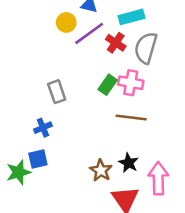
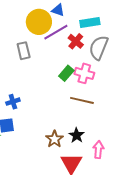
yellow circle: (66, 22) -> (39, 22), size x1.6
gray rectangle: (57, 92) -> (24, 51), moved
pink arrow: (158, 178) -> (98, 150), size x0.7

